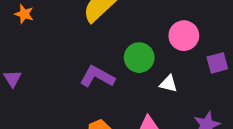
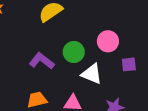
white triangle: (168, 84) -> (92, 74), size x1.6

